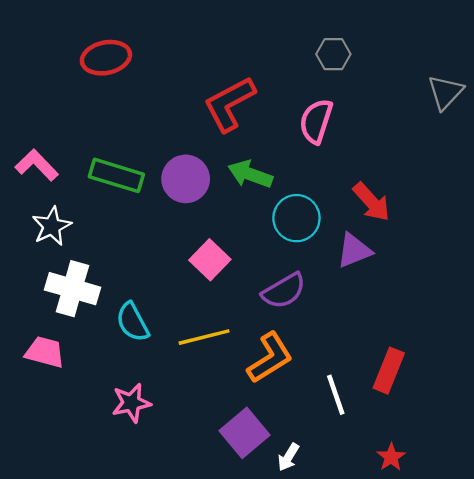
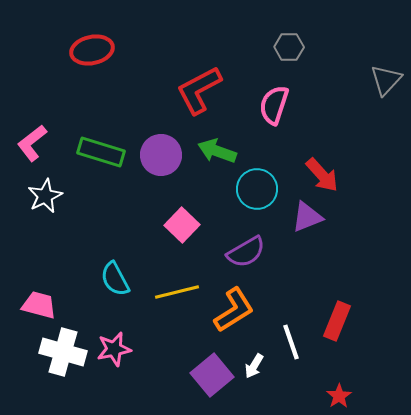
pink L-shape: (37, 165) -> (32, 143), turned -84
white cross: (72, 289) -> (63, 352), moved
white arrow: (288, 457) -> (254, 366), moved

